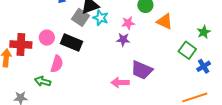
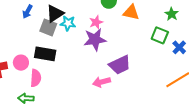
pink circle: (47, 38) -> (21, 63), moved
purple star: (123, 40) -> (95, 39), size x1.6
purple trapezoid: (142, 70) -> (120, 65), turned -35

